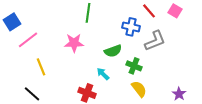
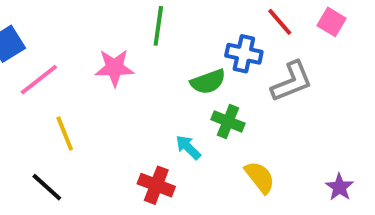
pink star: (74, 43) -> (114, 68), moved
green semicircle: (113, 51) -> (208, 82), moved
green cross: (134, 66) -> (228, 121), moved

